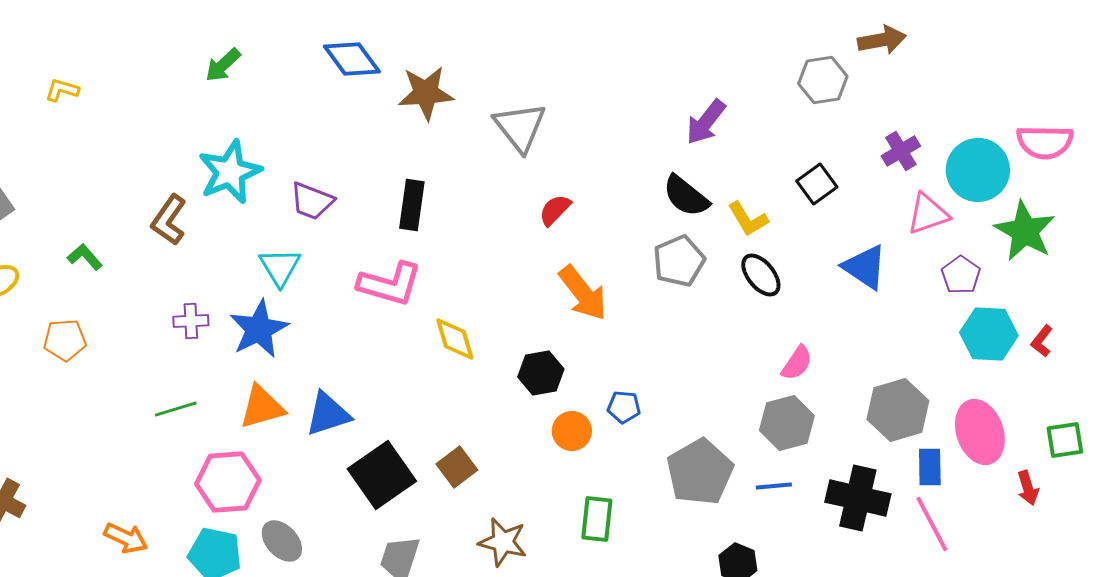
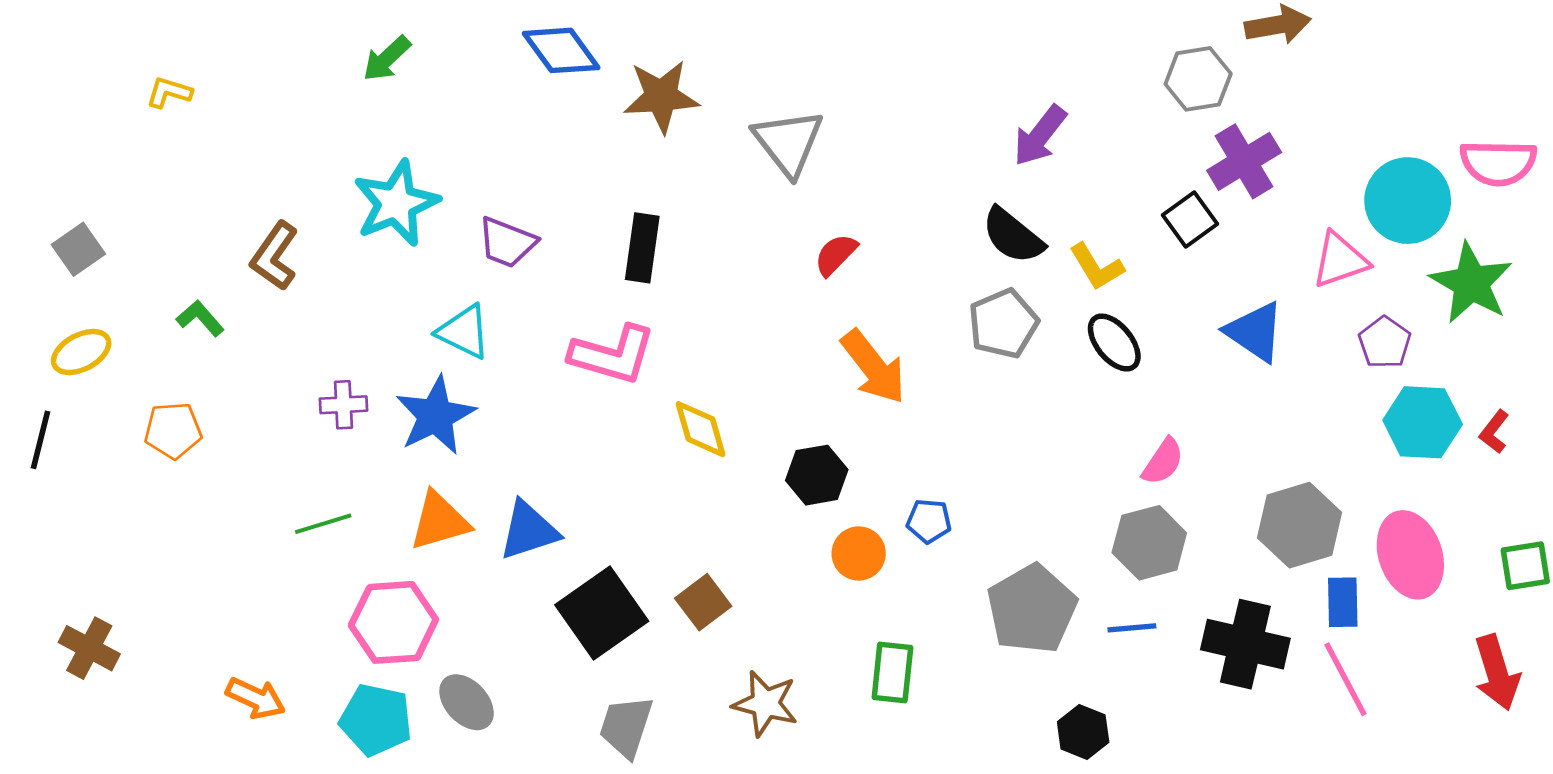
purple cross: (901, 151) -> (1244, 161), moved, size x1.4
brown L-shape: (169, 220) -> (274, 256), moved
cyan triangle: (280, 267) -> (464, 332), turned -33
red arrow: (1028, 488) -> (1497, 672), moved, size x1.6

